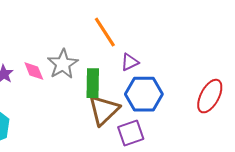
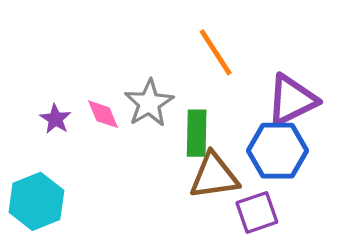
purple triangle: (130, 62) -> (292, 100), moved, size x1.8
brown triangle: (104, 110) -> (214, 176), turned 36

